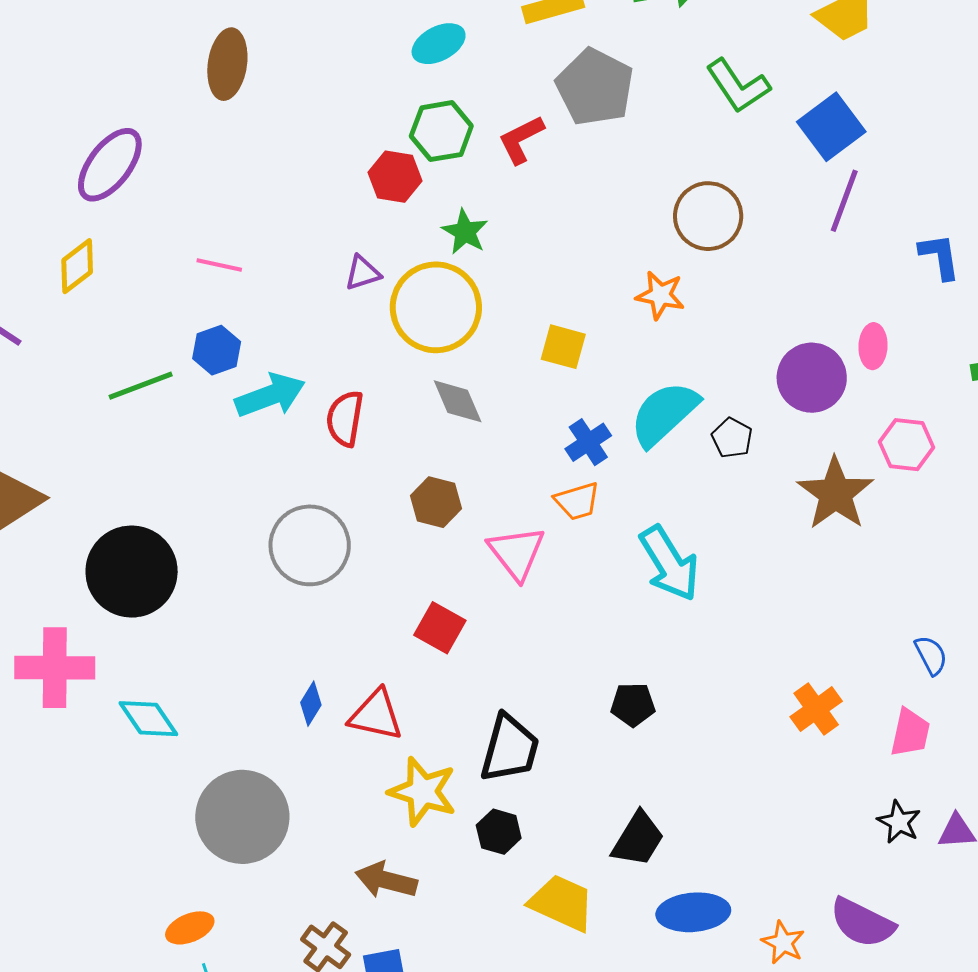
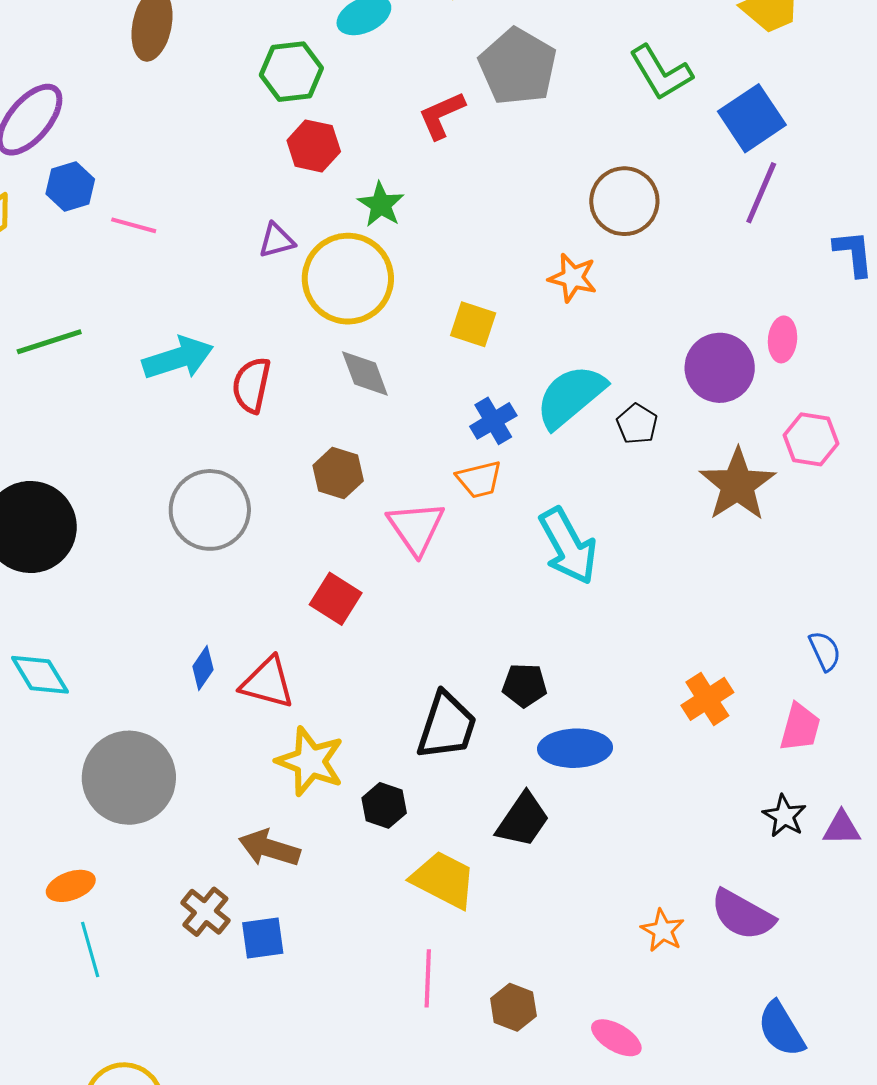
green hexagon: (441, 131) -> (291, 72), moved
blue hexagon: (217, 350) -> (70, 186), moved
black trapezoid: (510, 748) -> (447, 726), moved
blue ellipse: (693, 912) -> (575, 748), moved

